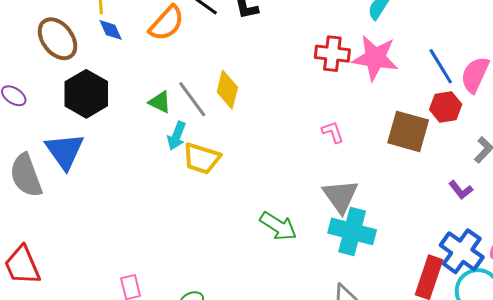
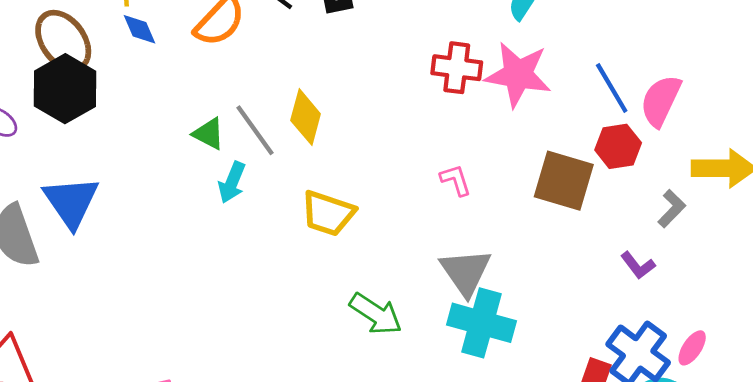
black hexagon: (86, 94) -> (65, 89), moved
yellow trapezoid: (202, 158) -> (328, 213), moved

